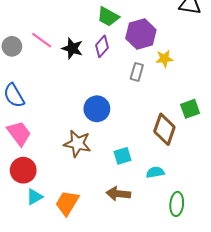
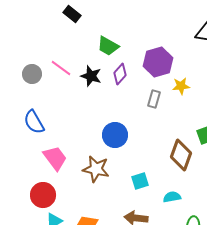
green trapezoid: (108, 17) -> (108, 46), moved
pink trapezoid: (19, 133) -> (55, 158), moved

